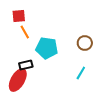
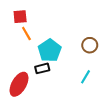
cyan pentagon: (47, 48) -> (50, 50), turned 30
black rectangle: (26, 65) -> (42, 68), moved

